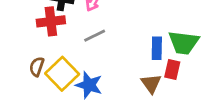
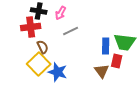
gray line: (95, 36) -> (71, 31), moved
brown semicircle: (37, 67) -> (43, 47), moved, turned 136

